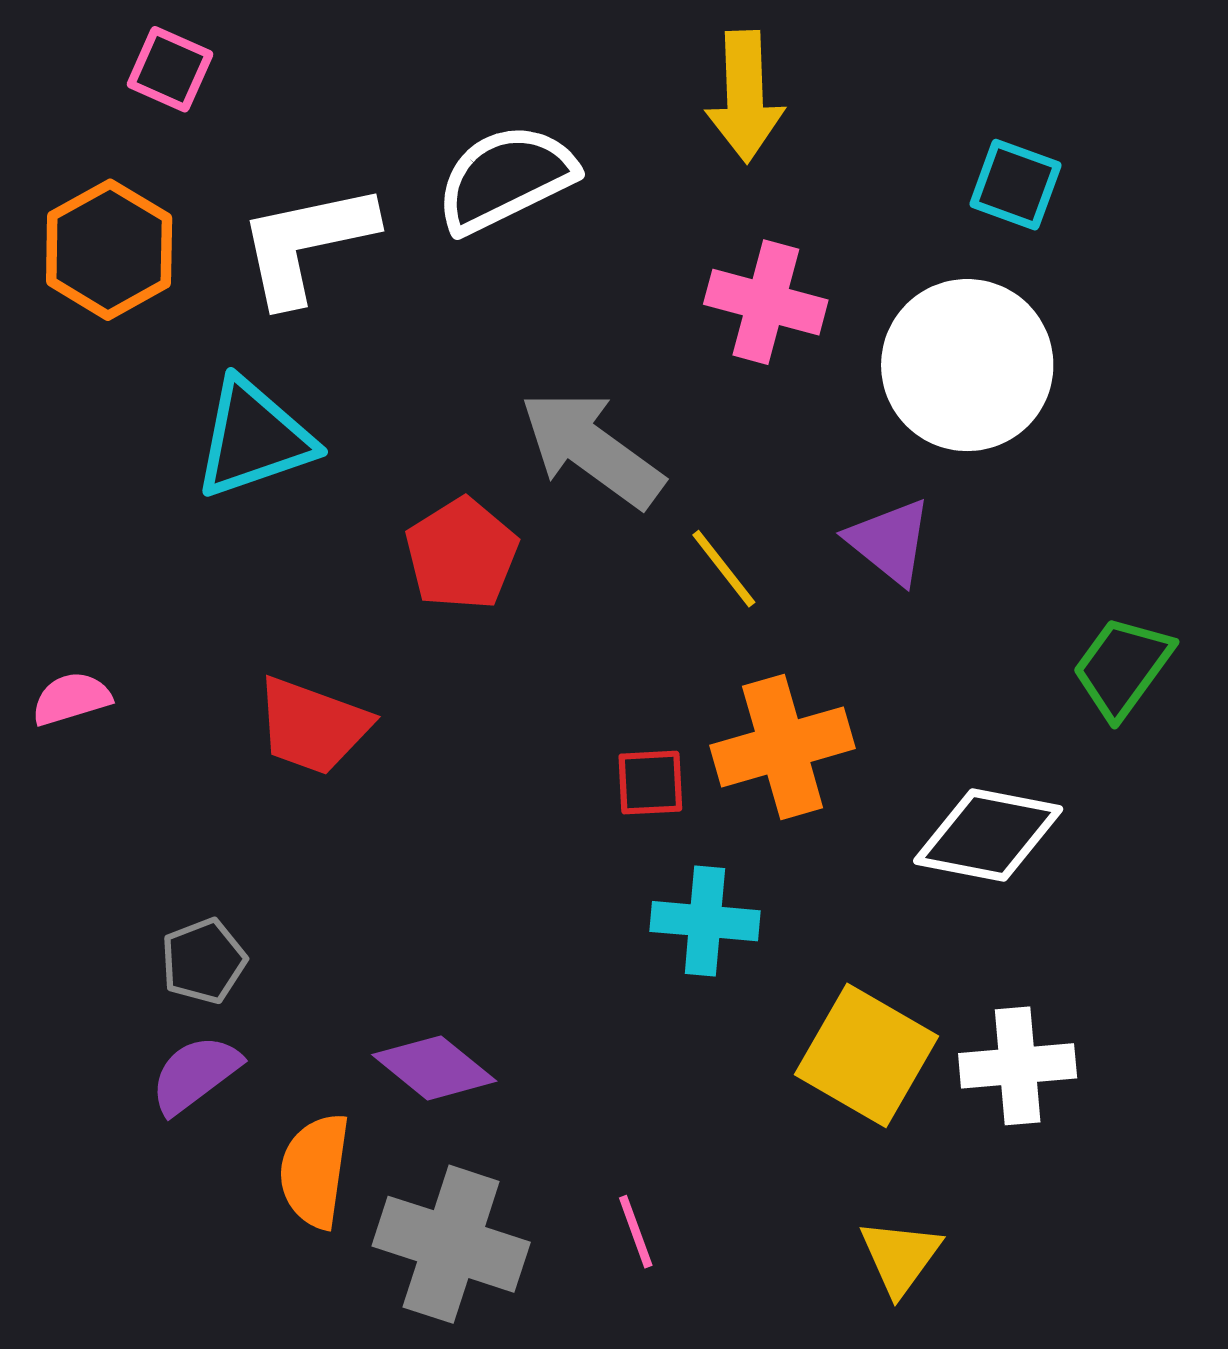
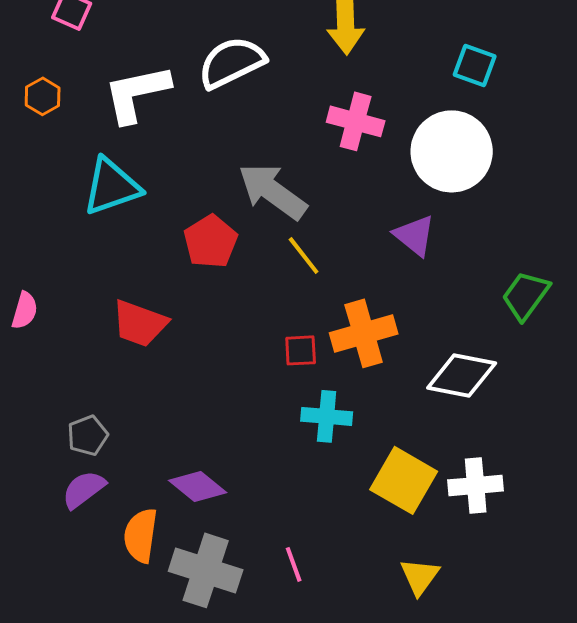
orange hexagon: (109, 250) -> (43, 96), size x0.6
yellow line: (724, 569) -> (304, 255), moved
pink semicircle: (71, 699) -> (25, 310), turned 123

